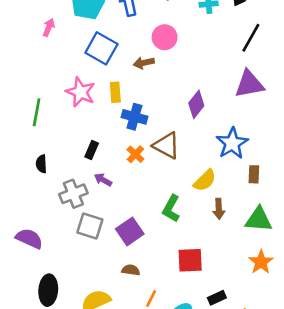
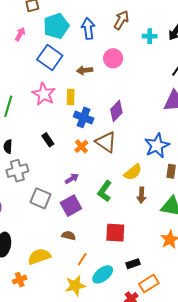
pink arrow: (49, 27) -> (20, 34), moved
blue square: (101, 48) -> (50, 57), moved
brown arrow: (144, 63) -> (85, 70), moved
purple diamond: (196, 104) -> (116, 111), moved
black rectangle: (92, 150) -> (48, 140), turned -64
purple arrow: (103, 180) -> (72, 179), moved, turned 112
gray cross: (73, 194) -> (17, 171), moved

